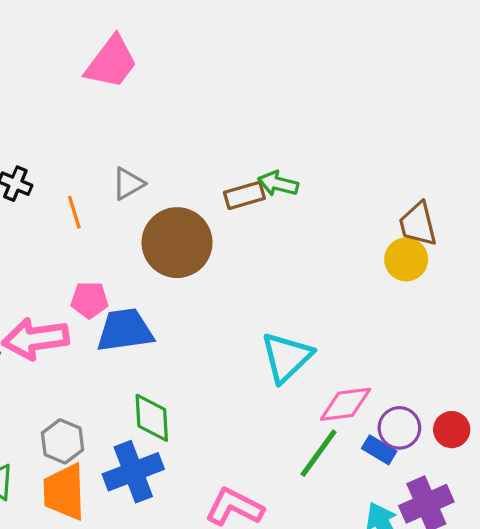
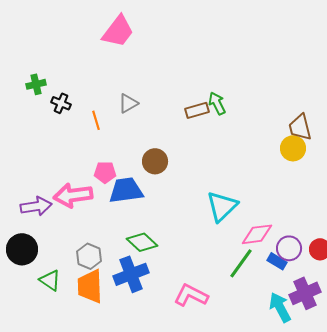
green arrow: (278, 184) -> (217, 103), turned 50
brown circle: (177, 243) -> (155, 161), moved, size x0.6
green diamond: (152, 418) -> (142, 242), turned -44

